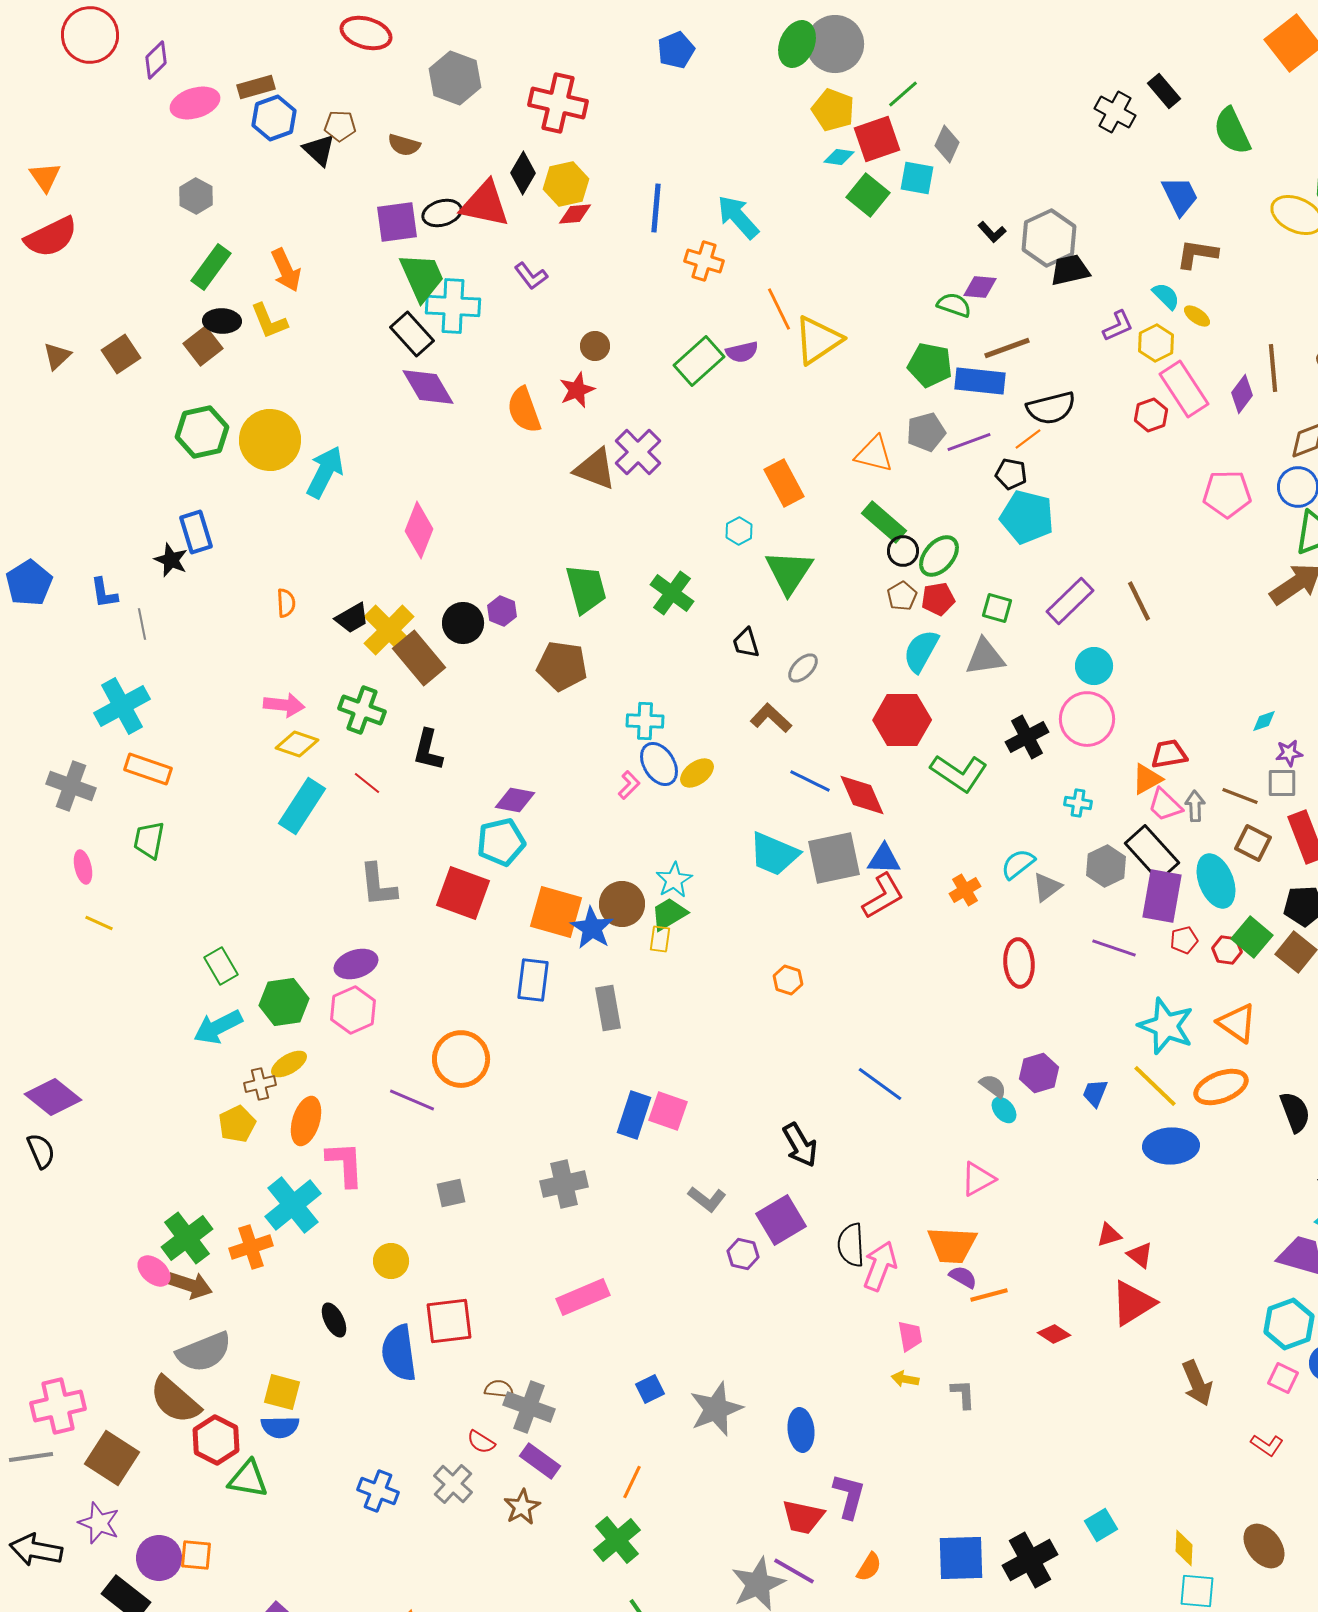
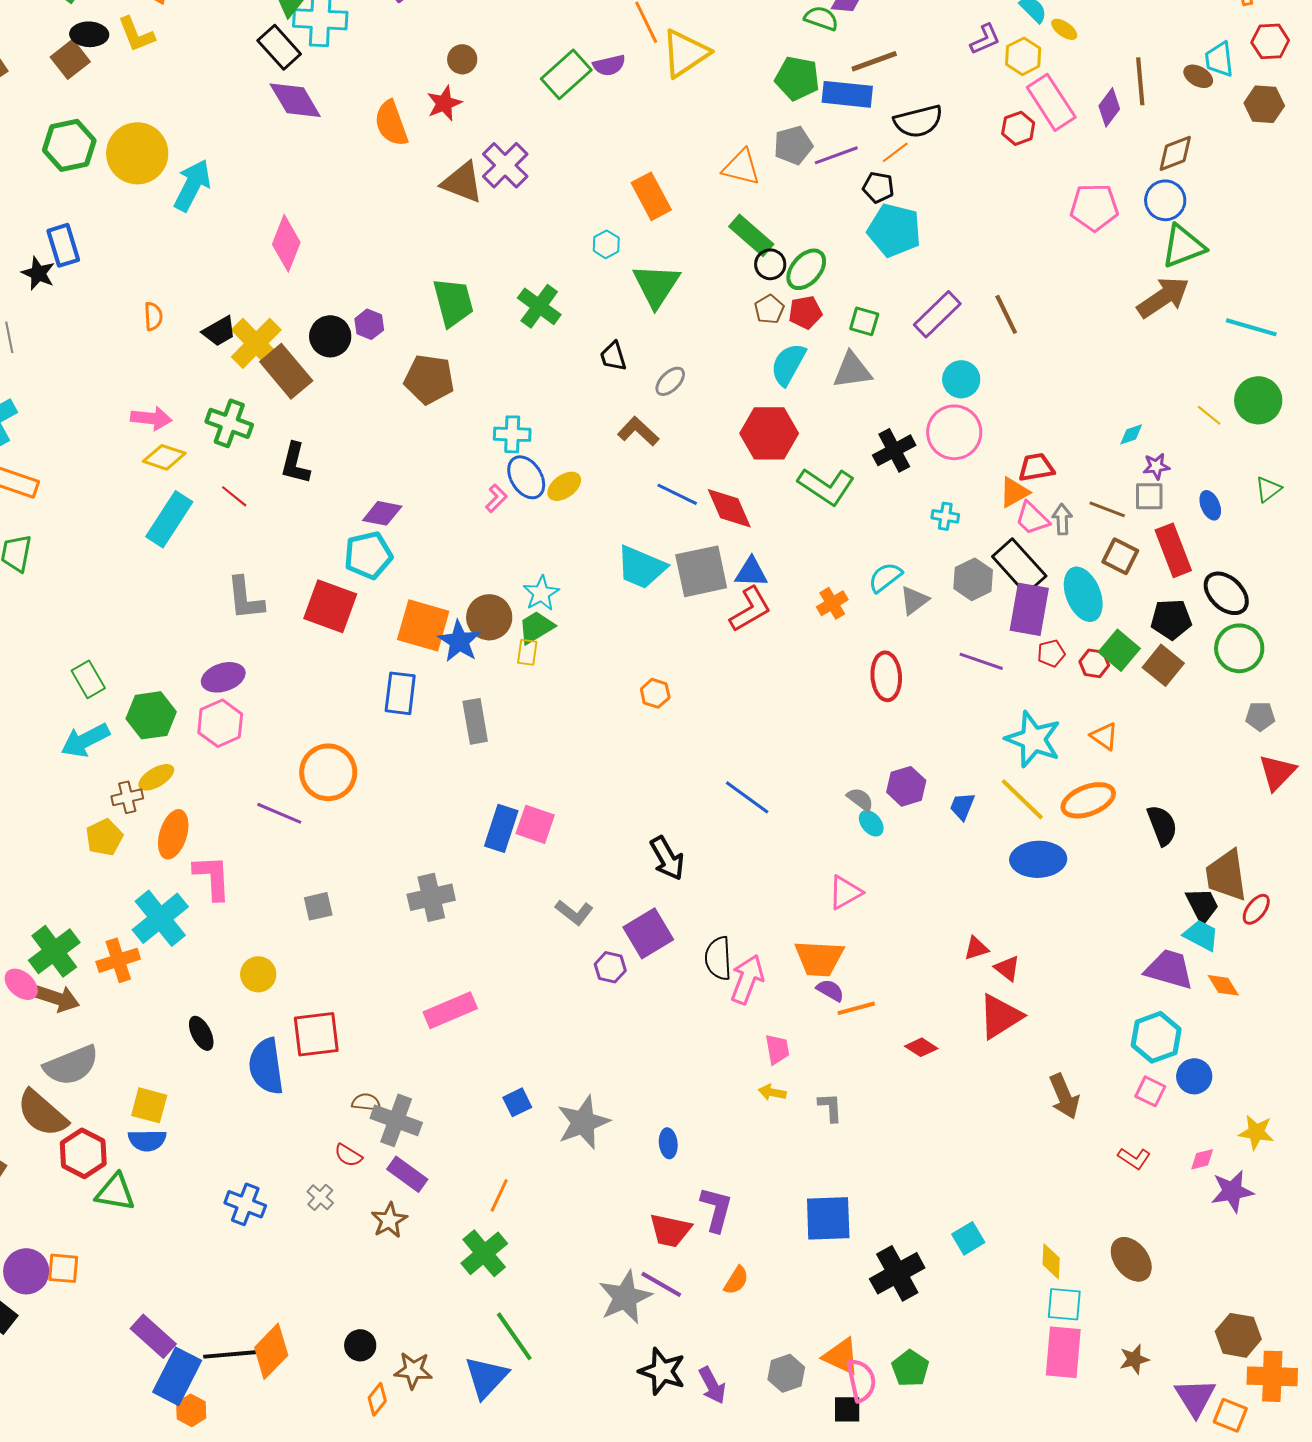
orange triangle: (1237, 1023) -> (1104, 736), size x0.7
blue ellipse: (801, 1430) -> (668, 1143), size x0.7
gray cross: (453, 1484) -> (320, 1197), size x0.7
blue square: (961, 1558) -> (828, 1218), moved

